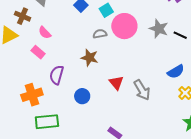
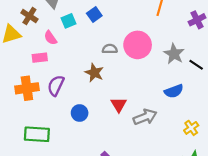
cyan square: (106, 10) -> (68, 21), moved
pink rectangle: (38, 52) -> (40, 58), turned -56
blue semicircle: (176, 72) -> (174, 91), moved
gray arrow: (142, 90) -> (145, 117), turned -90
orange cross: (32, 95) -> (27, 88), moved

